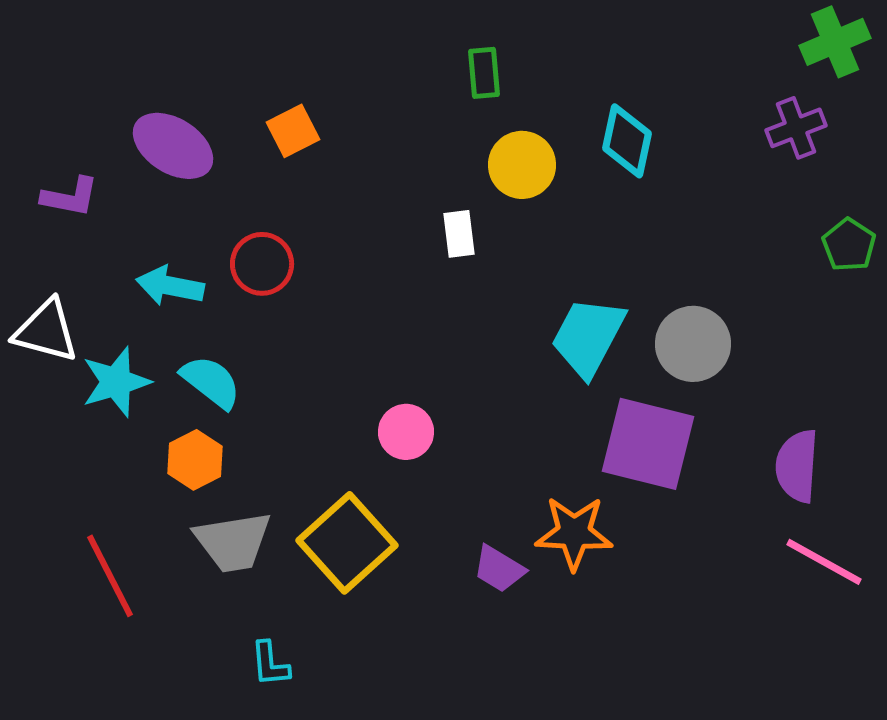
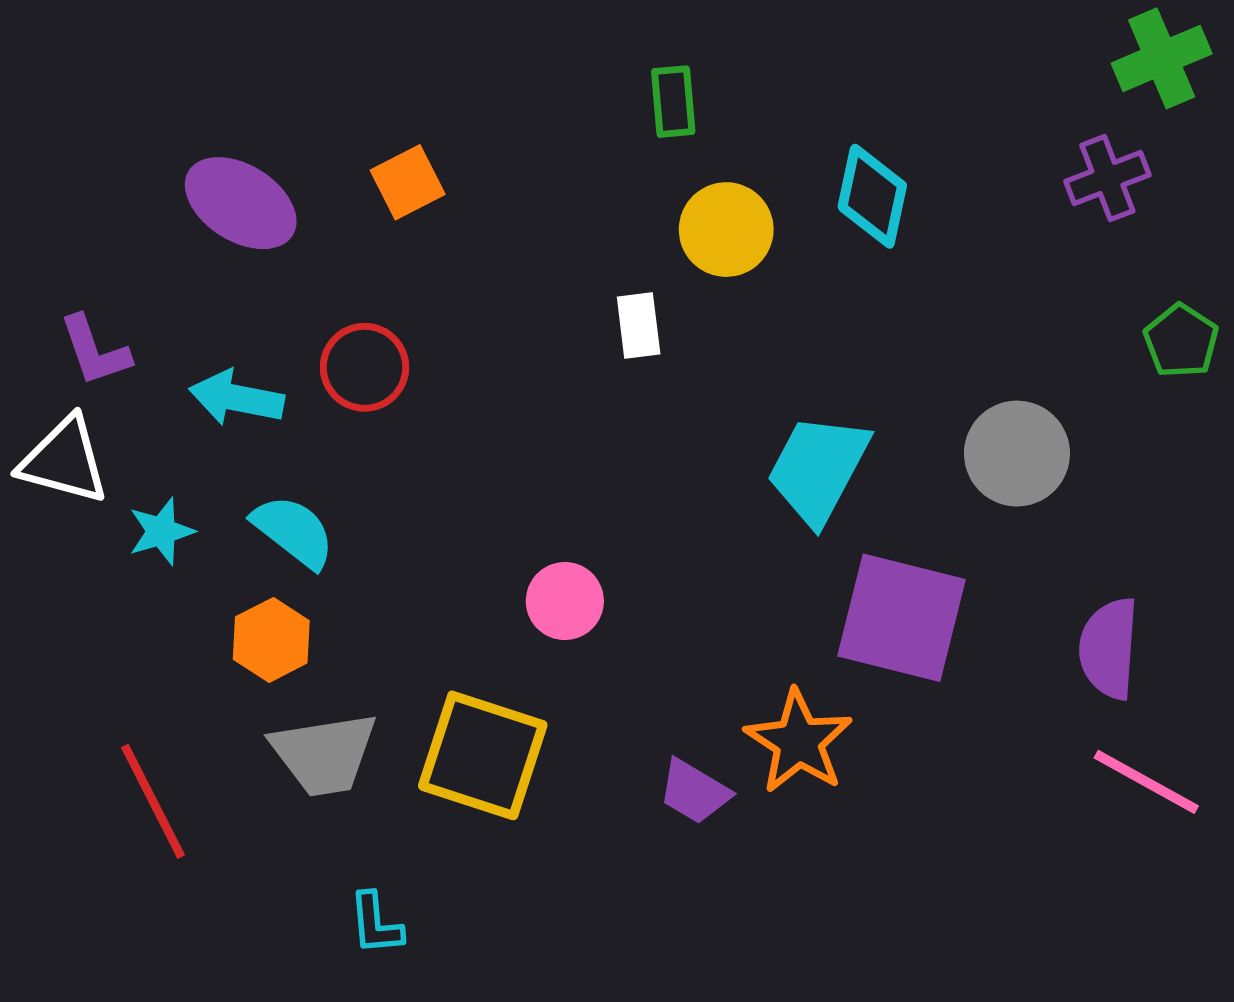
purple L-shape: (70, 197) -> (95, 351), moved, turned 60
gray circle: (693, 344) -> (1017, 454), moved
cyan star: (116, 382) -> (161, 531), size x0.7
orange star: (574, 533) -> (799, 742), turned 30
yellow square: (347, 543) -> (483, 755), turned -30

